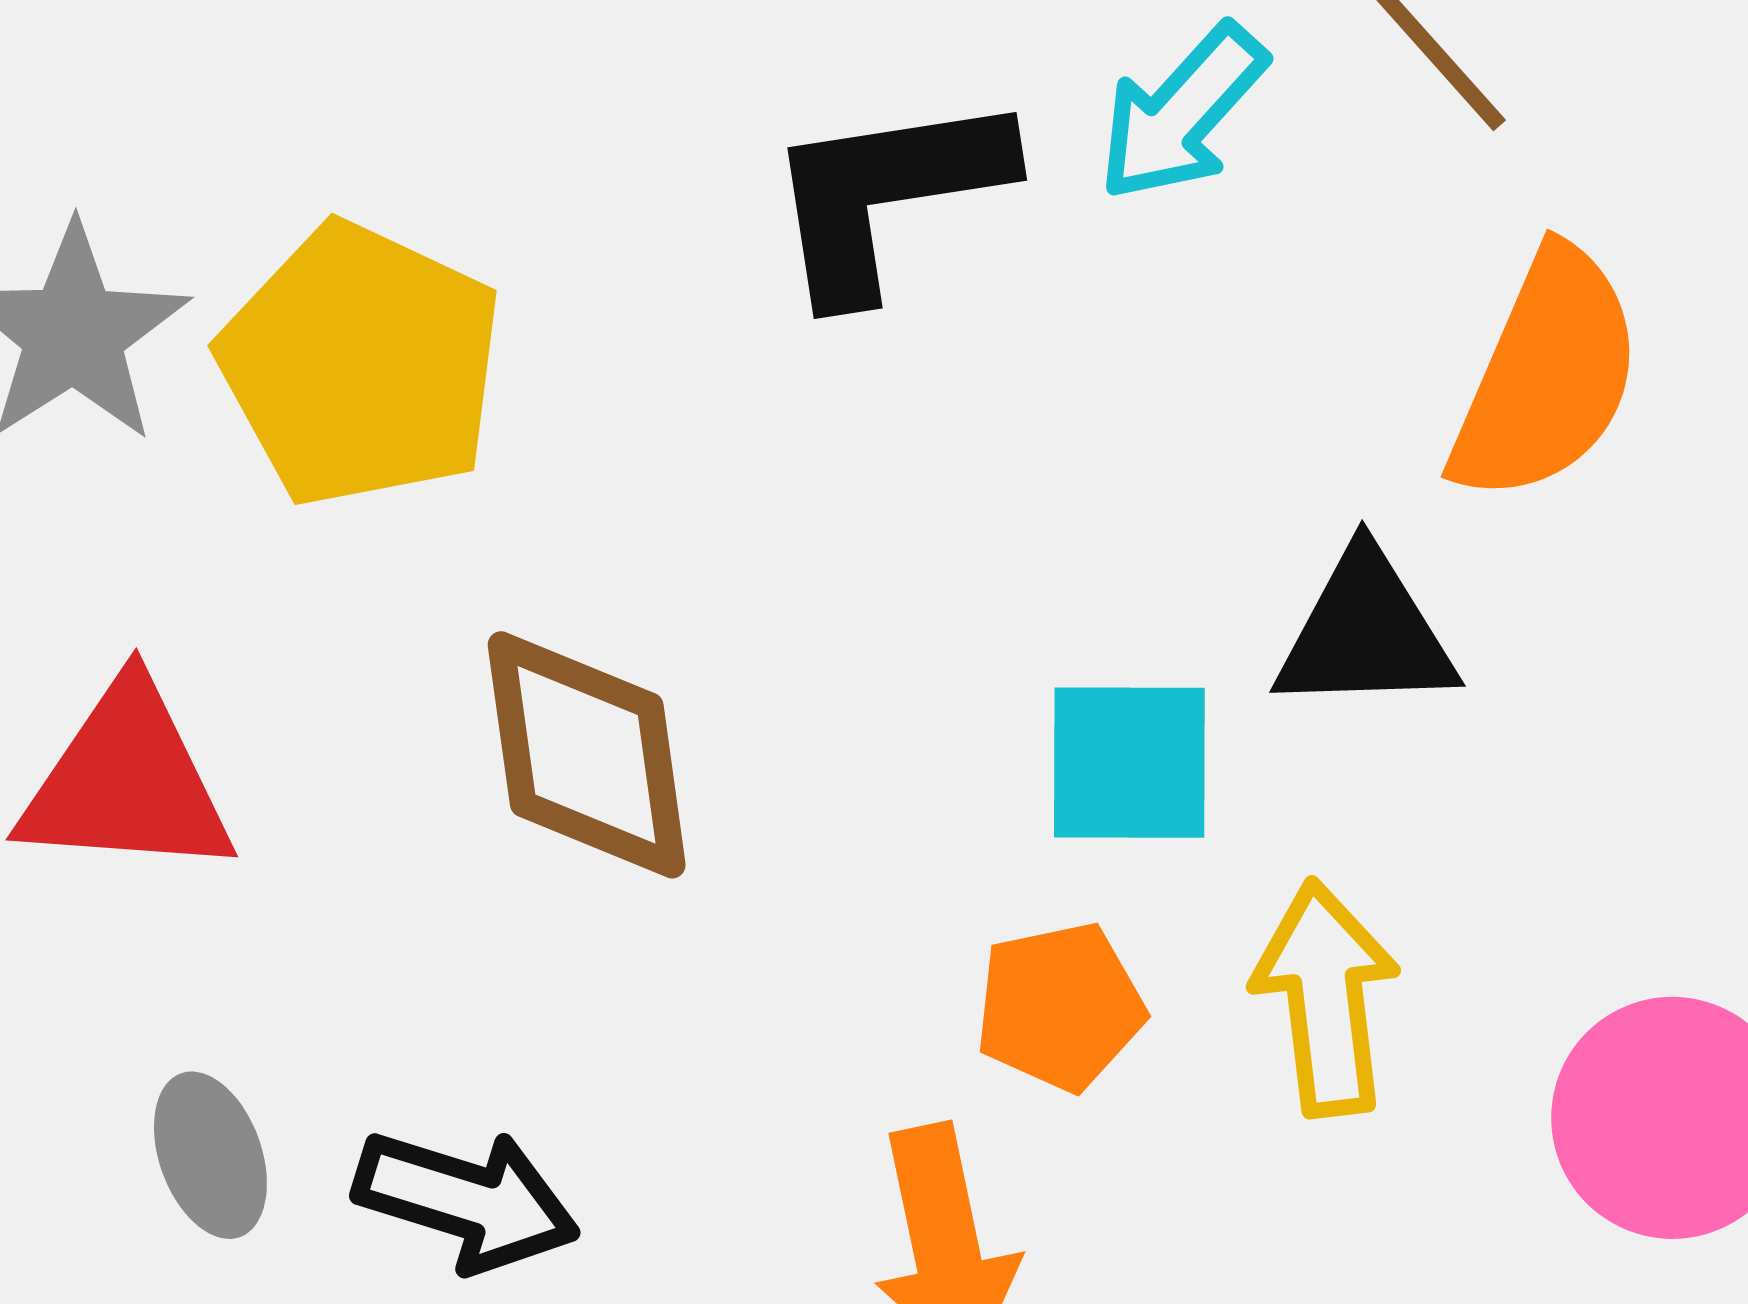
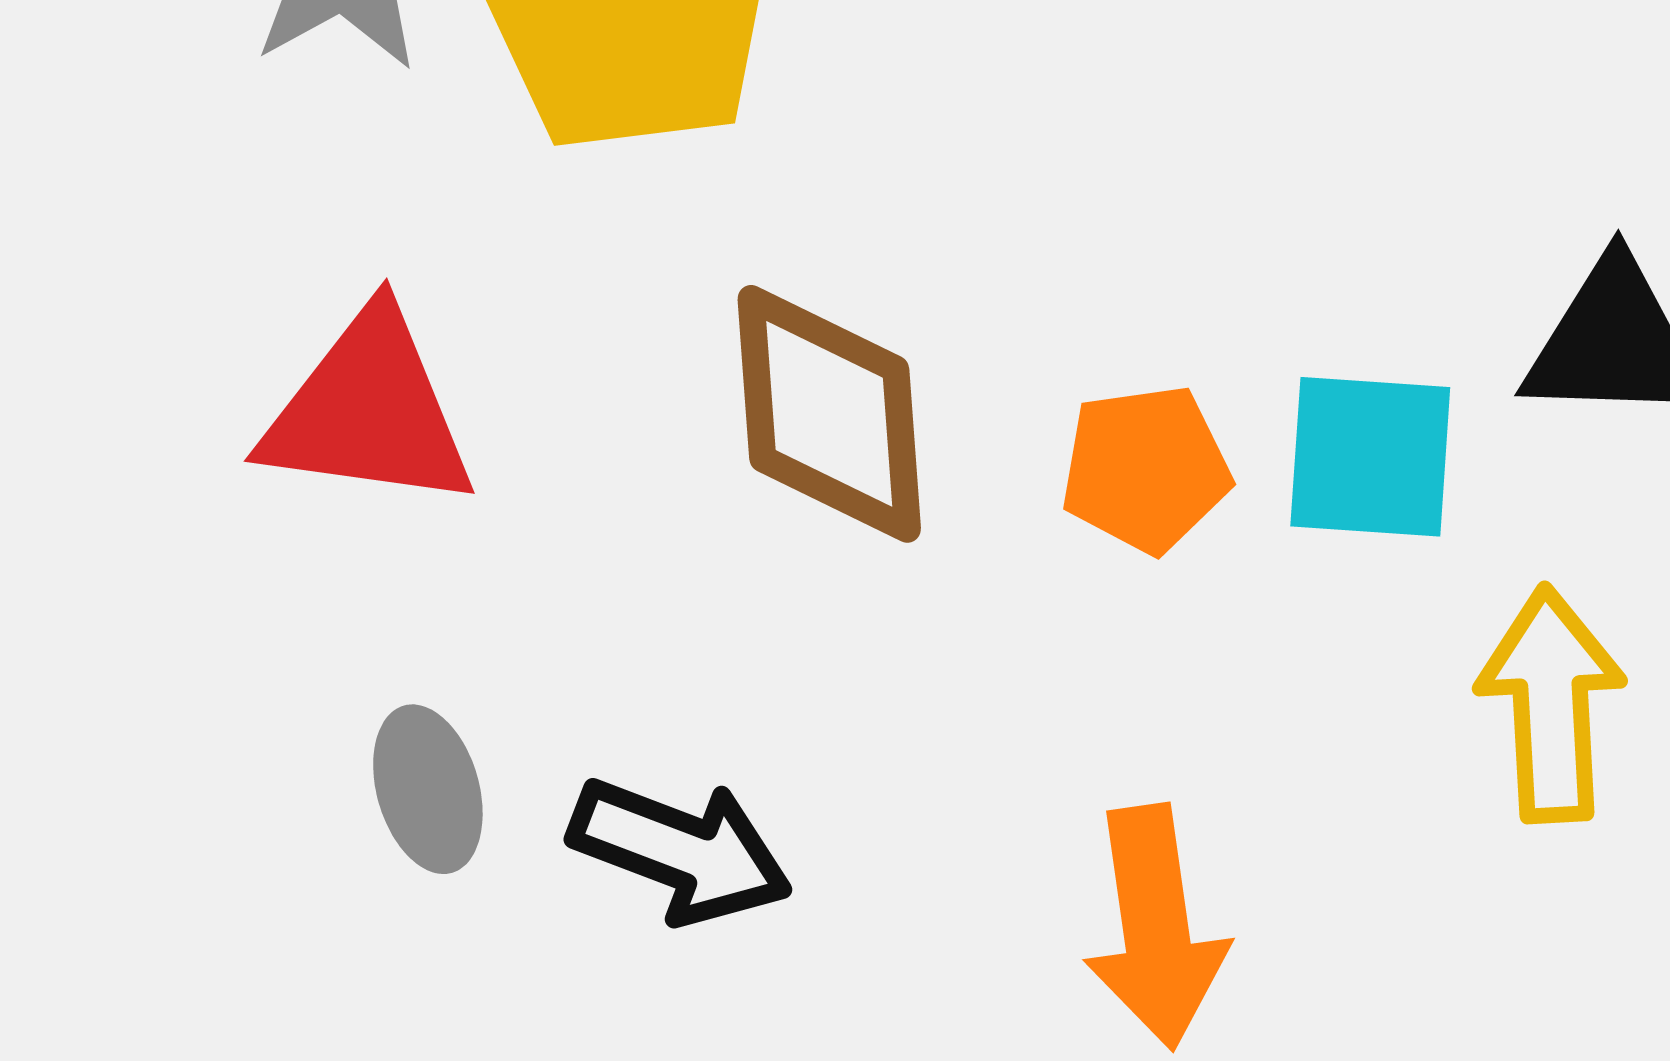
orange pentagon: (1060, 1007) -> (1146, 469), moved

